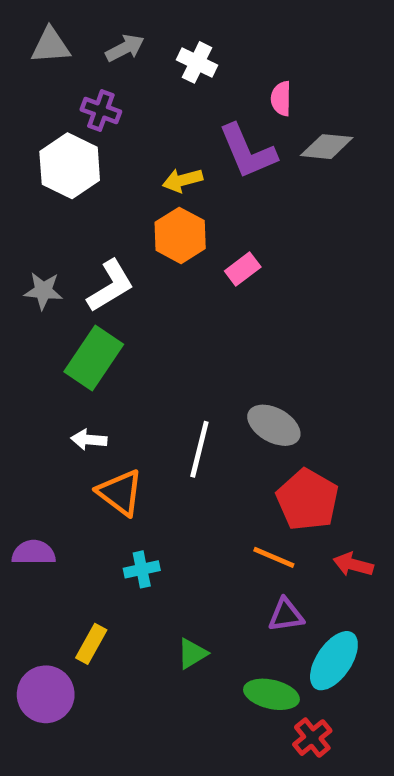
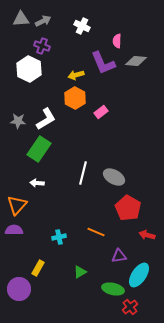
gray arrow: (125, 48) -> (43, 21), moved
white line: (199, 449) -> (83, 173), moved
orange triangle: (120, 493) -> (17, 205), moved, turned 35
orange line: (274, 557) -> (96, 232), moved

